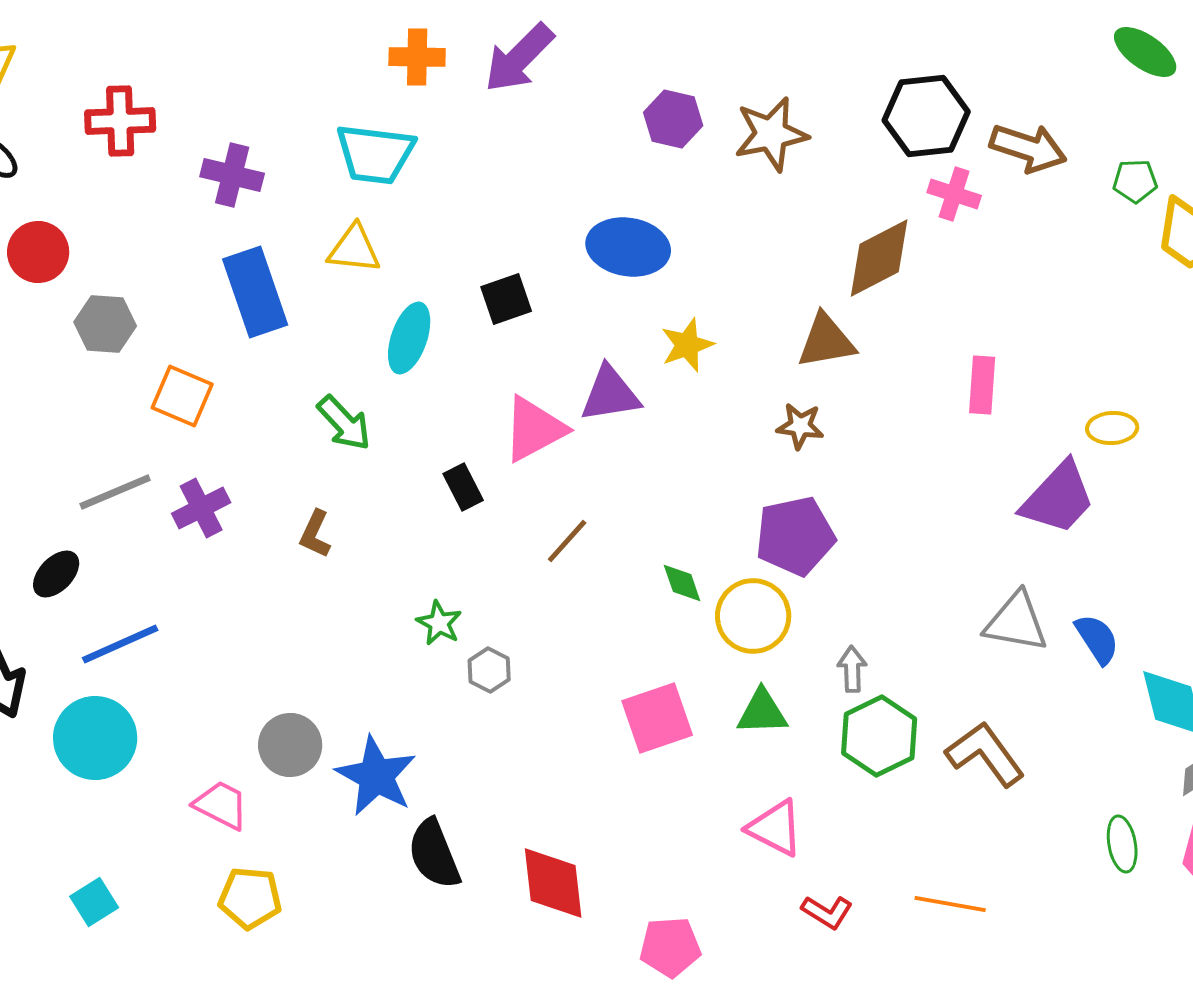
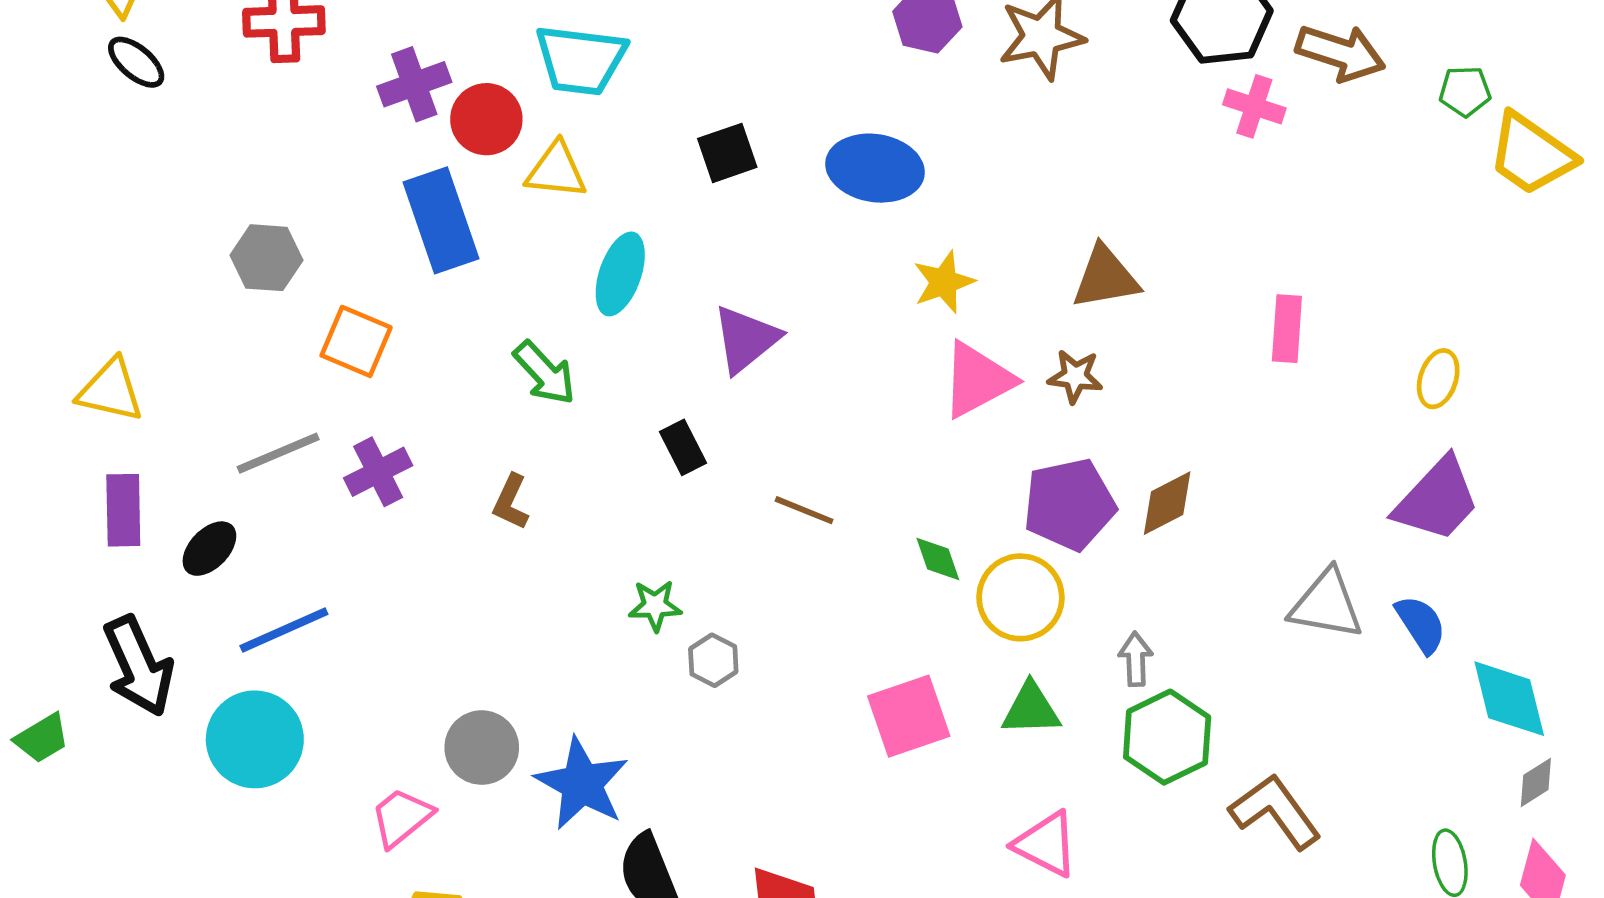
purple cross: (232, 175) -> (414, 84), turned -34
red circle: (38, 252) -> (486, 119), moved
brown diamond: (879, 258) -> (1167, 503), moved, size x0.7
black square: (506, 299) -> (727, 153), moved
purple triangle: (610, 394) -> (746, 339), moved, turned -30
yellow ellipse: (1112, 428) -> (1438, 379), turned -69
pink triangle: (534, 429) -> (977, 380), moved
purple trapezoid: (1058, 498) -> (1437, 500), moved
brown line: (567, 541) -> (804, 510), turned 70
green star: (439, 623) -> (655, 606), turned -30
brown L-shape: (985, 754) -> (1275, 812), moved
pink trapezoid: (221, 805) -> (401, 817), turned -66

